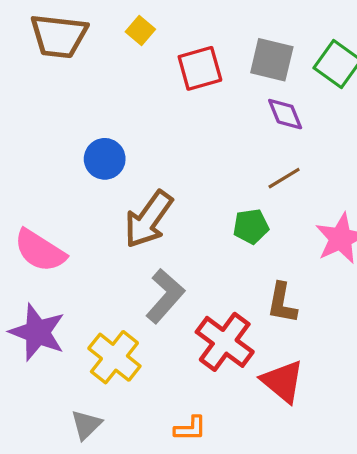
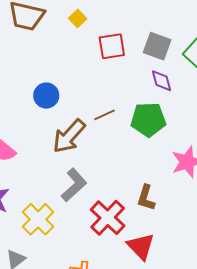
brown line: (284, 178) -> (105, 115), moved
green pentagon: (251, 226) -> (148, 119), moved, size x1.6

